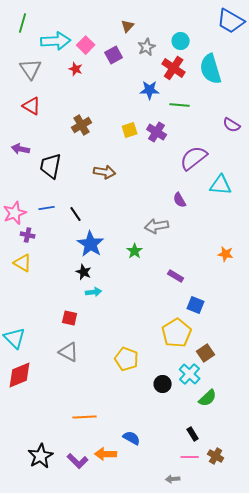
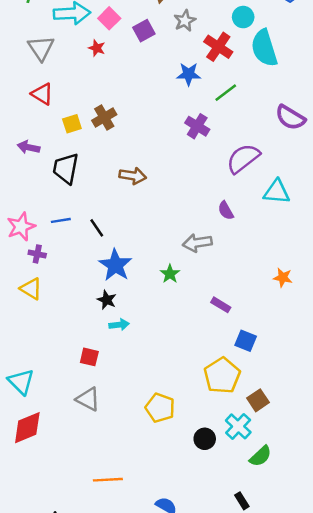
cyan circle: (181, 41) -> (243, 17), moved
green line: (180, 105) -> (226, 93), turned -42
purple semicircle: (232, 125) -> (290, 118), size x1.4
yellow square: (130, 130) -> (72, 124), moved

